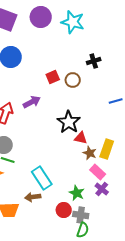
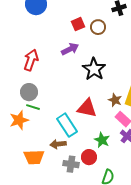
purple arrow: (32, 102) -> (70, 49), moved
red triangle: (81, 138) -> (87, 108), moved, size x1.5
gray cross: (81, 215) -> (71, 164), moved

